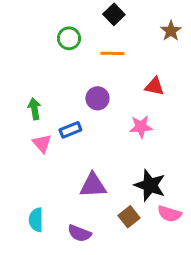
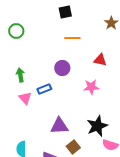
black square: (114, 14) -> (65, 12), moved, turned 32
green circle: (69, 38) -> (16, 31), moved
black star: (150, 185) -> (97, 126), turned 30
brown square: (129, 217) -> (73, 147), moved

